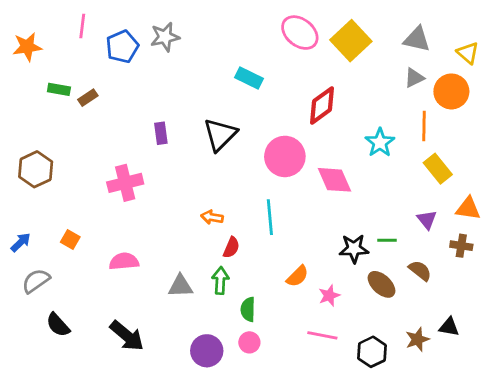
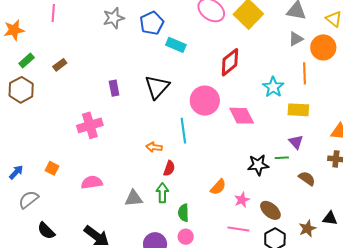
blue pentagon: (122, 47) -> (152, 23), moved
green rectangle: (59, 89) -> (27, 61), moved, turned -49
brown hexagon: (36, 169) -> (21, 90), moved
yellow rectangle: (438, 169) -> (298, 110), moved, turned -45
cyan line: (270, 217) -> (183, 131), moved
purple triangle: (427, 220) -> (296, 142), moved
brown ellipse: (382, 284) -> (270, 210), moved

